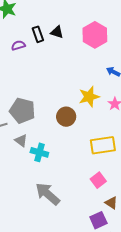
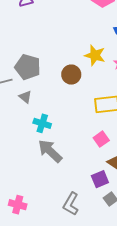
yellow star: (89, 97) -> (95, 55), turned 30
cyan cross: (39, 152) -> (42, 123), moved

